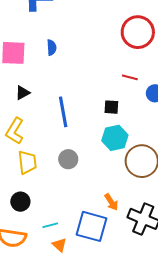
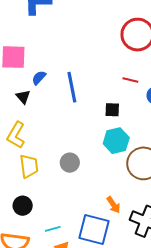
blue semicircle: (52, 48) -> (39, 78), moved, turned -133
black triangle: (23, 93) -> (23, 97), turned -42
blue line: (63, 112) -> (72, 87), moved

